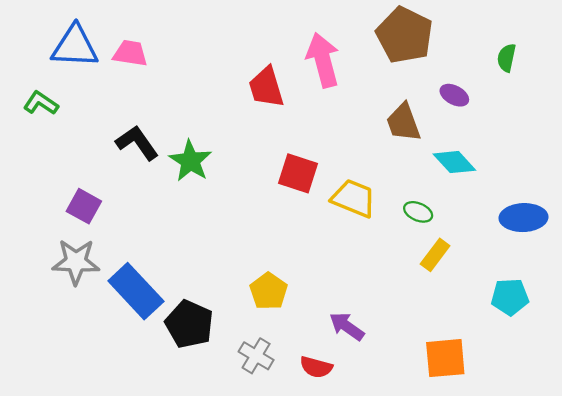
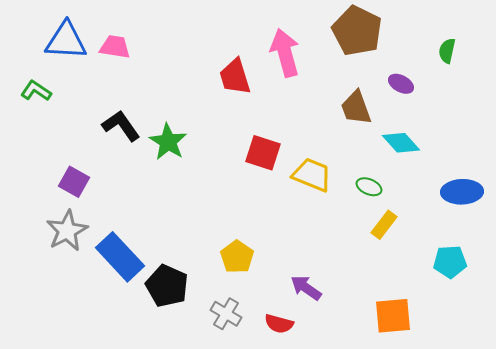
gray star: (76, 262) -> (67, 231), turned -30

